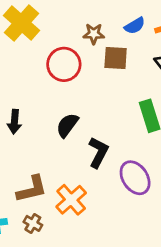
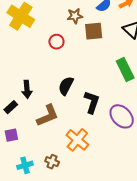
red circle: (64, 64) -> (56, 42), size x0.6
brown L-shape: (32, 189) -> (48, 116), moved

